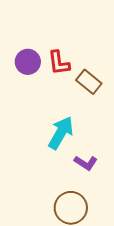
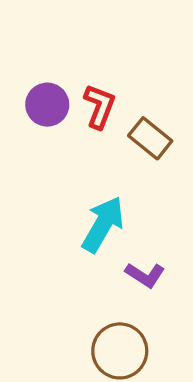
red L-shape: (59, 63) -> (100, 106), turned -152

